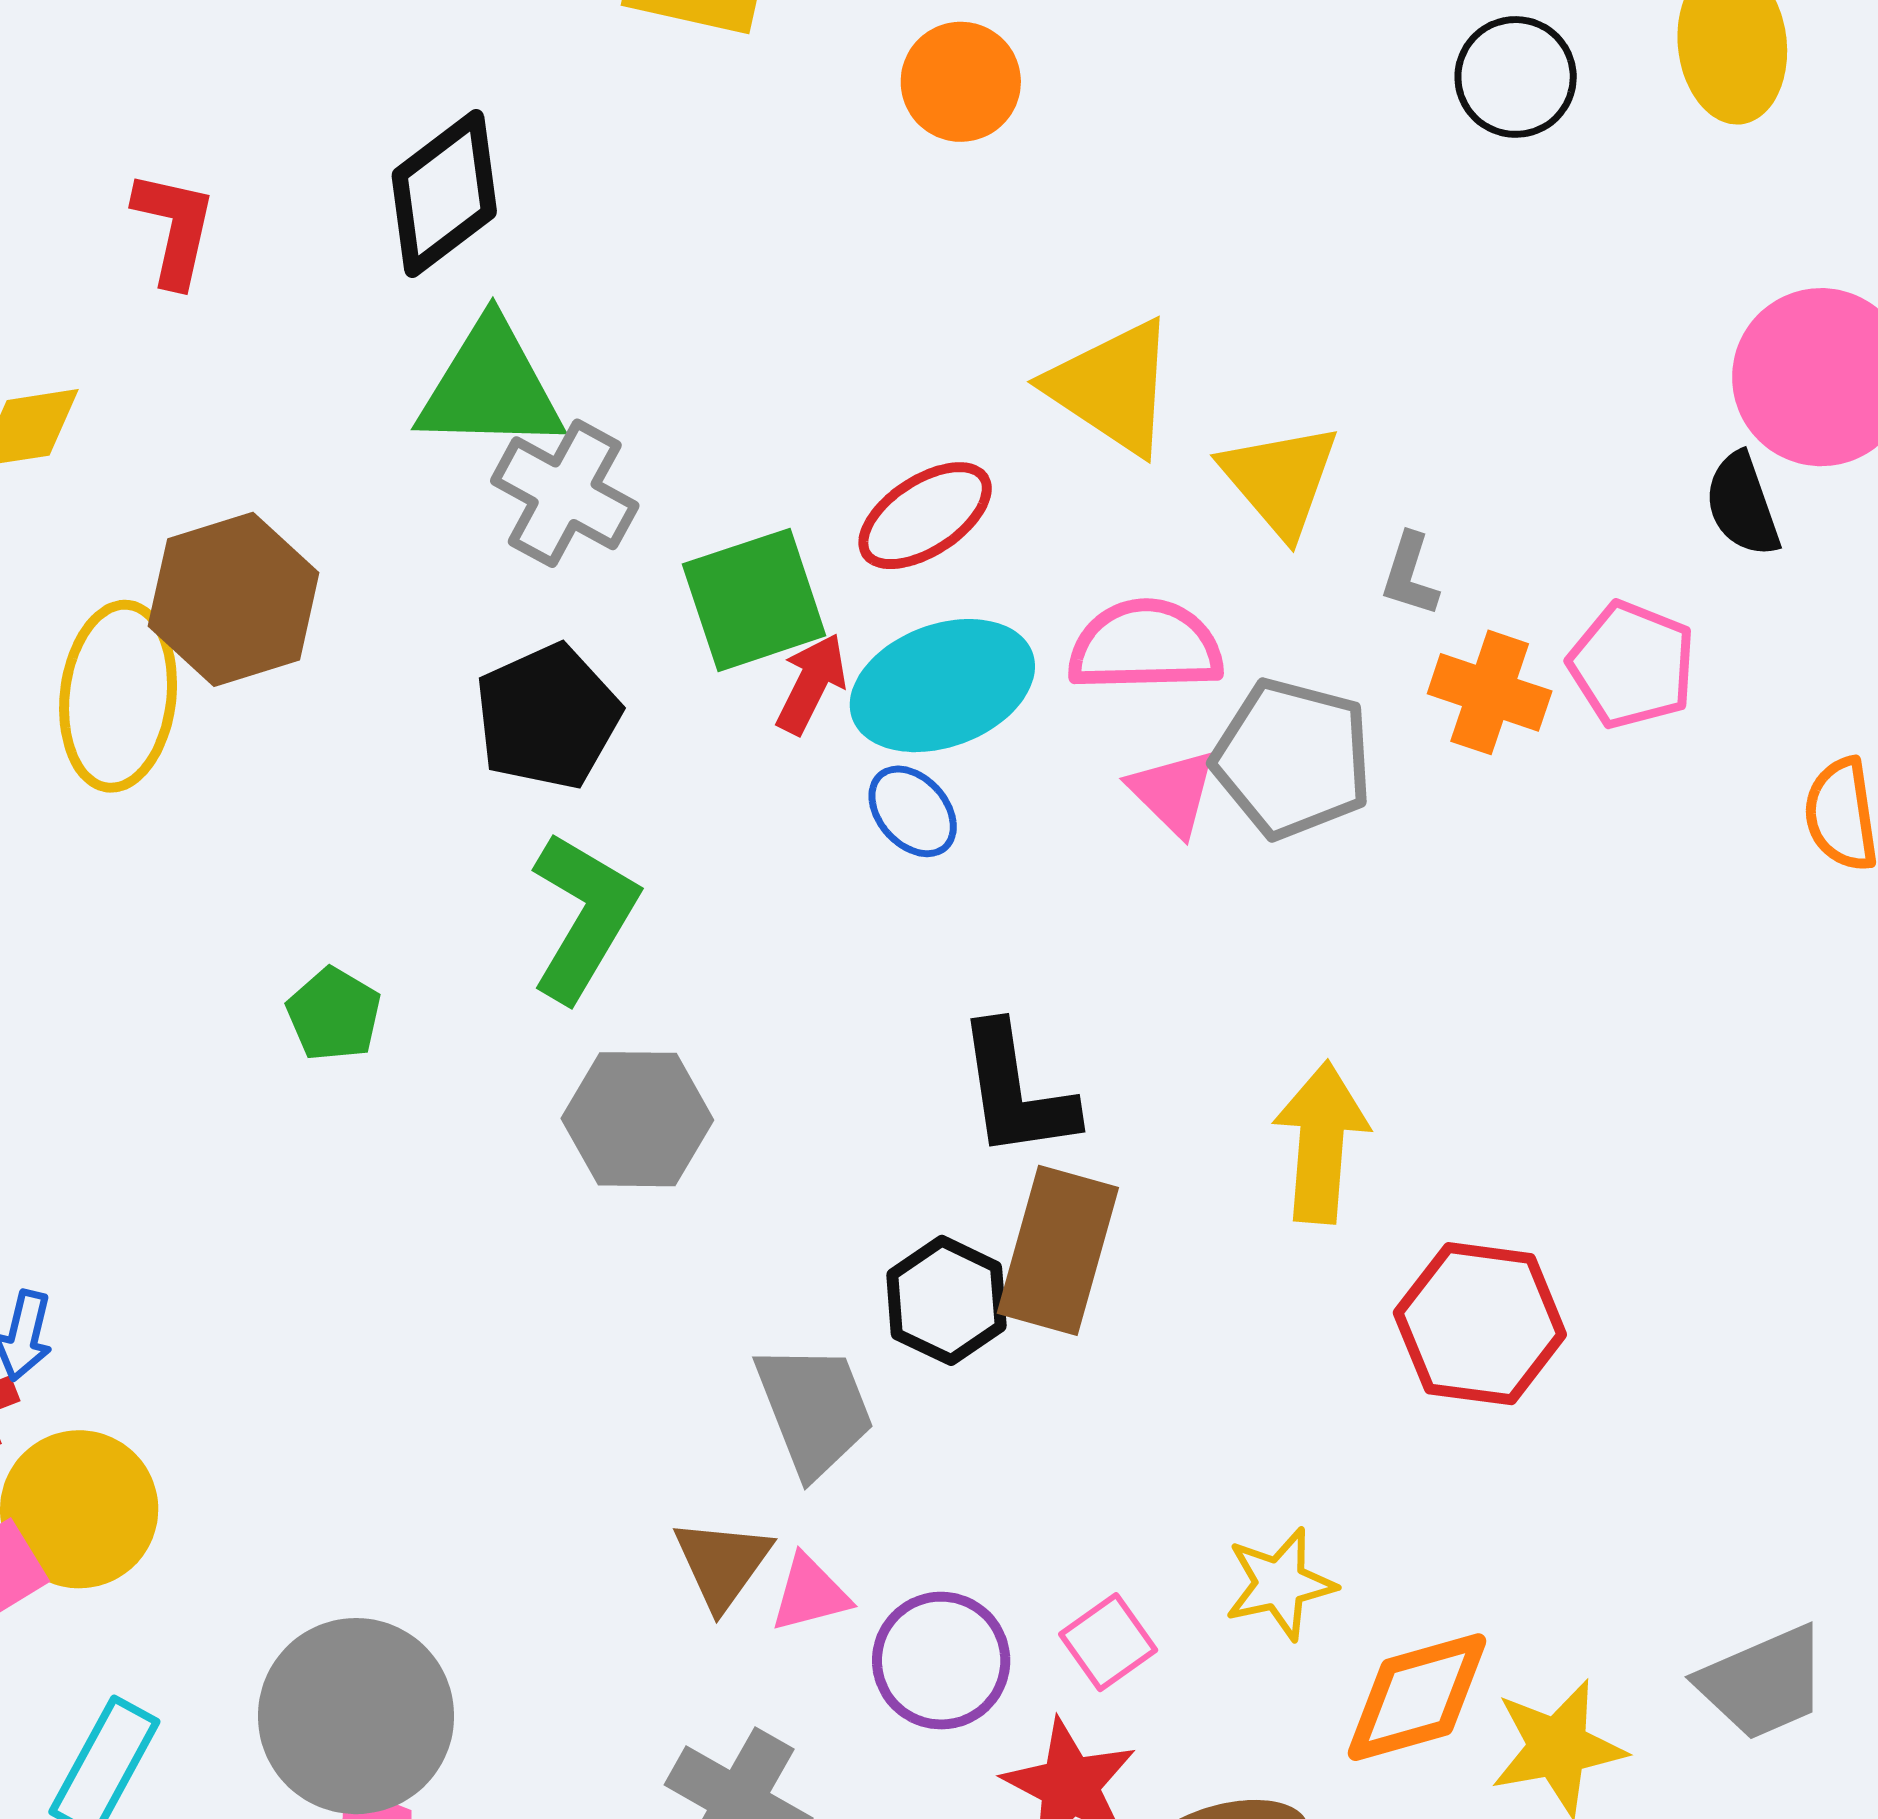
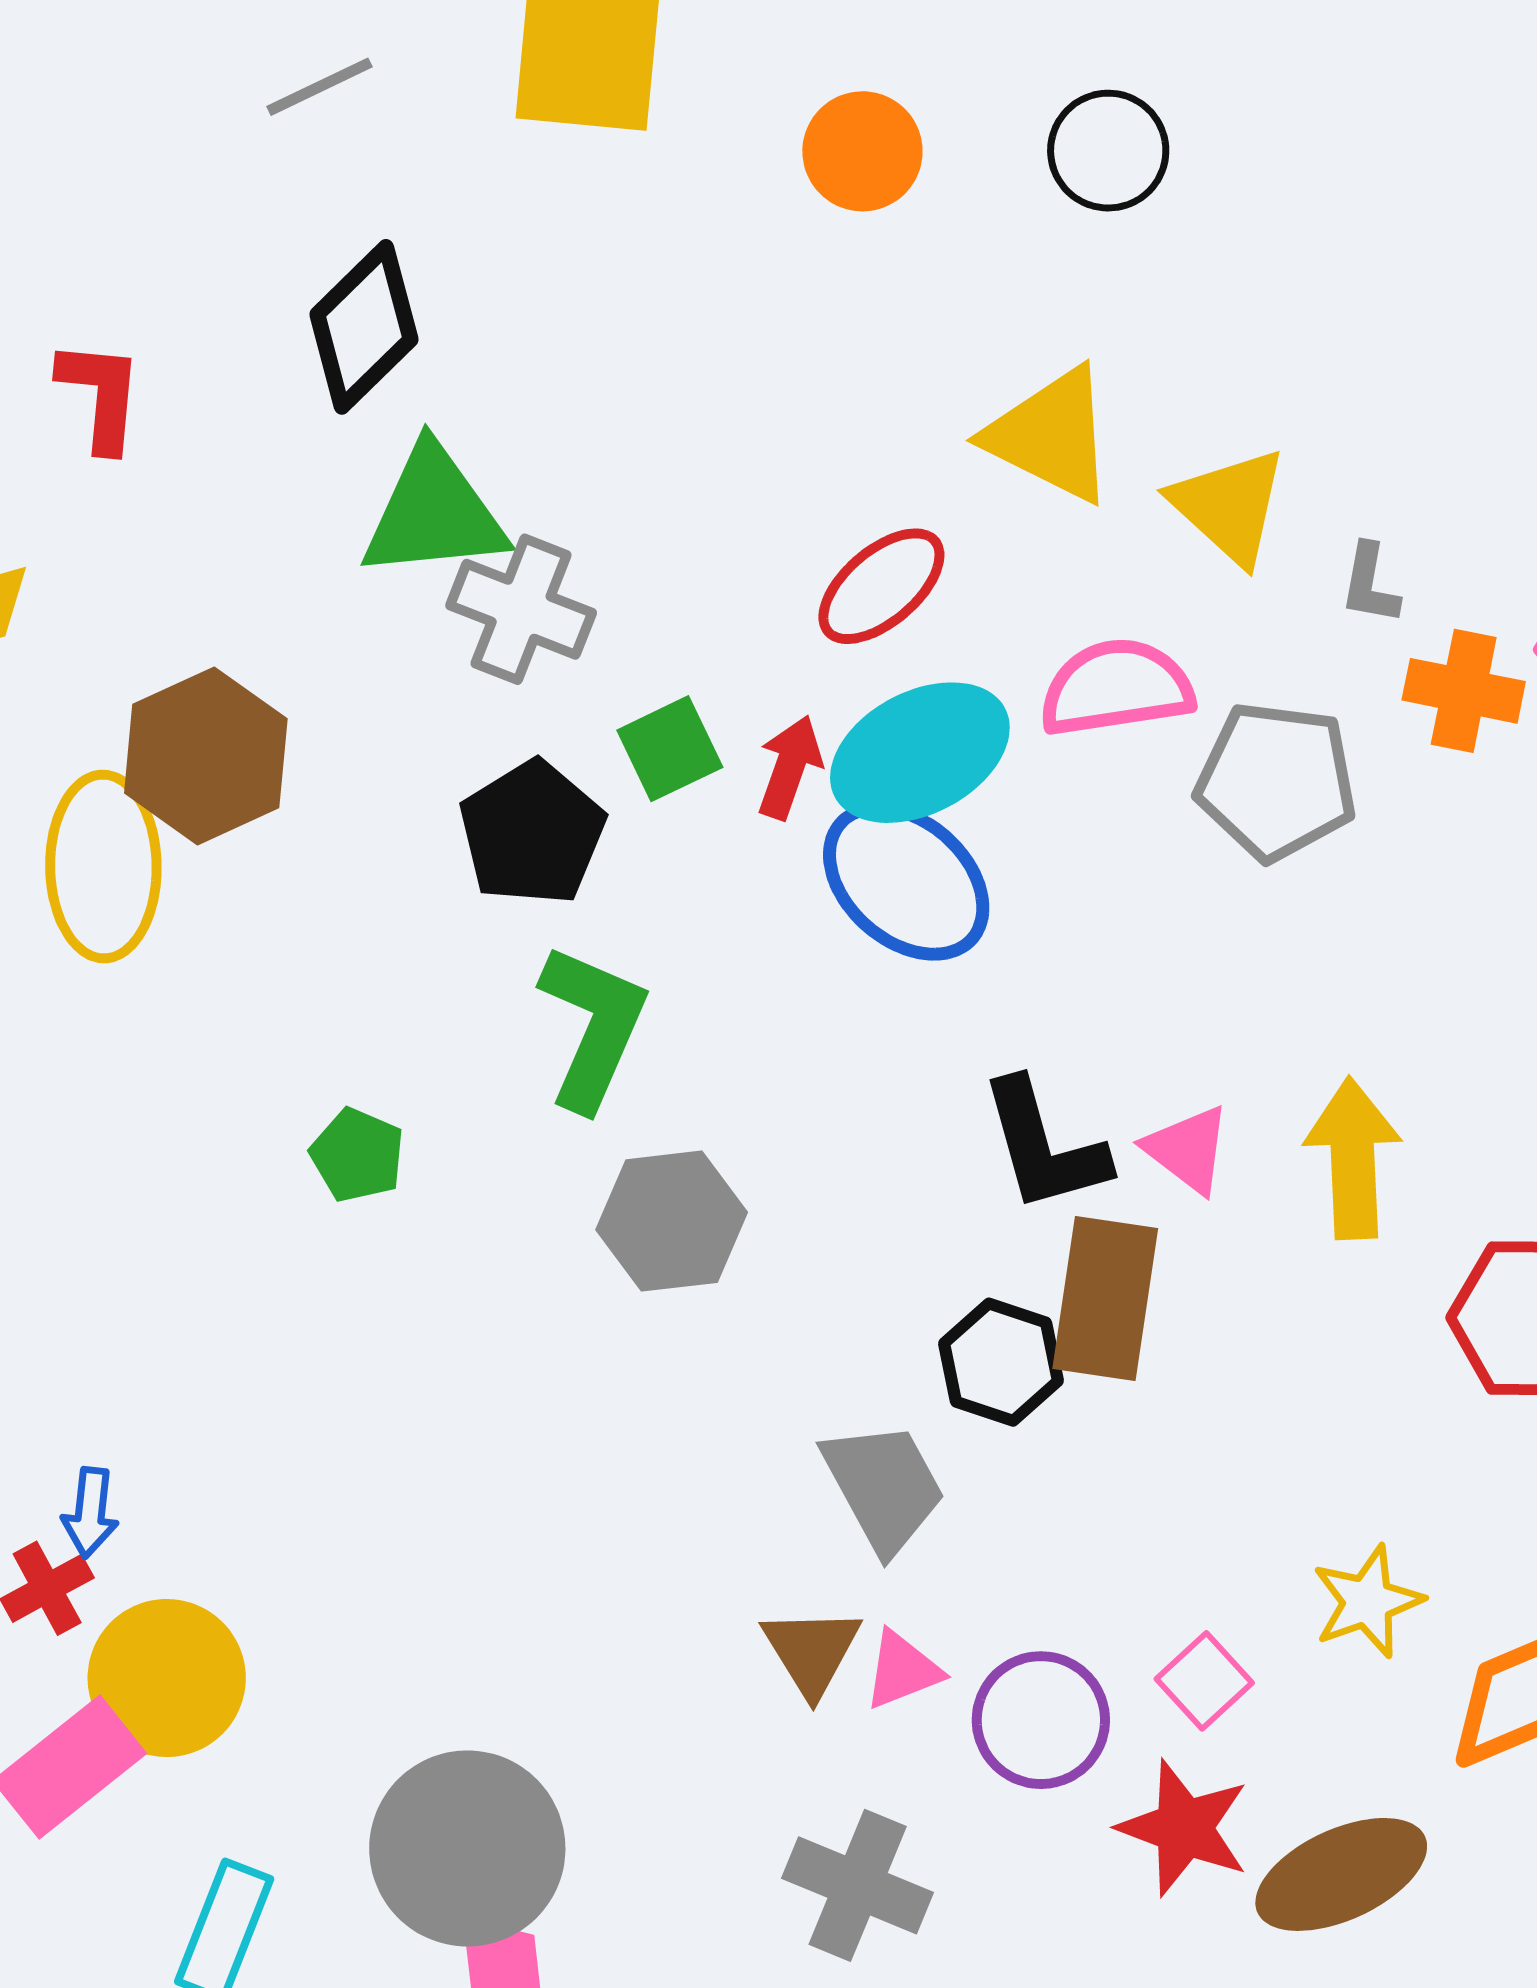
black circle: (1516, 77) -> (1108, 151), moved
green square: (754, 600) -> (670, 749), moved, size x0.7
pink triangle: (1173, 792) -> (1188, 1149), moved
blue ellipse: (913, 811) -> (906, 881), size x1.8

